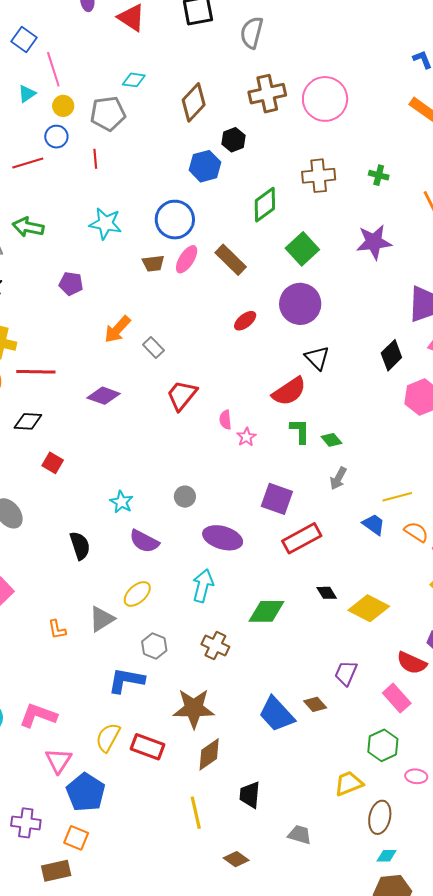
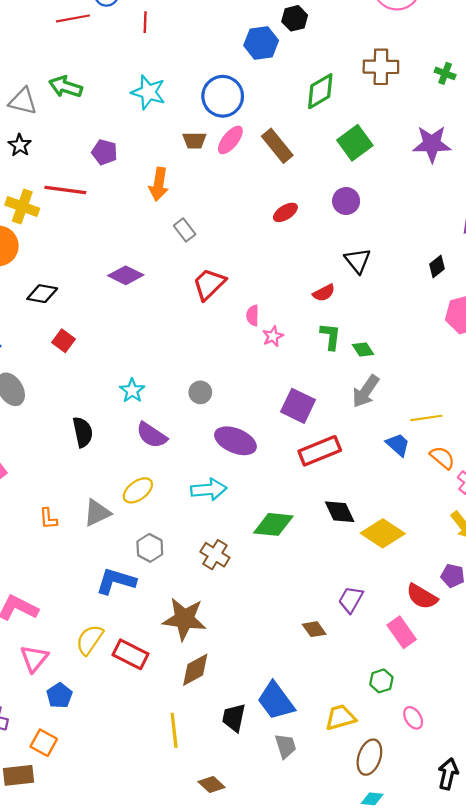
purple circle: (300, 304) -> (346, 201), size x0.6
orange arrow: (117, 329) -> (159, 184), moved, turned -40
black diamond: (391, 355) -> (437, 267), size x0.7
red line: (36, 372) -> (65, 190), moved
red semicircle: (289, 391) -> (324, 293), size x0.6
gray arrow: (338, 478) -> (366, 391), size x1.4
cyan arrow: (203, 586) -> (209, 489), turned 64
black diamond: (327, 593) -> (340, 512), size x1.4
blue trapezoid: (277, 714) -> (276, 701), moved
green hexagon: (383, 745) -> (381, 681), size x0.7
pink ellipse: (416, 776) -> (413, 718), turned 45
blue pentagon: (86, 792) -> (59, 695), size x0.6
gray trapezoid: (300, 835) -> (285, 746), moved, turned 50

